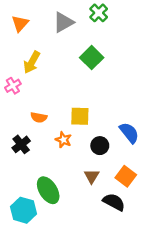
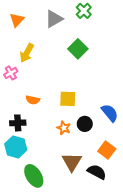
orange star: (63, 140) -> (64, 128), moved
black cross: (21, 144) -> (18, 123), turned 35
brown triangle: (92, 176) -> (72, 162), moved, size x1.5
green ellipse: (48, 190) -> (34, 176), moved
cyan hexagon: (23, 210) -> (16, 147), moved

